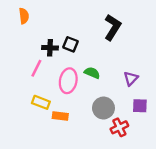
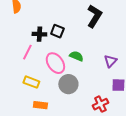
pink ellipse: (68, 81) -> (55, 63), turned -45
gray circle: (103, 108) -> (68, 84), moved
orange rectangle: (60, 116) -> (40, 105), moved

